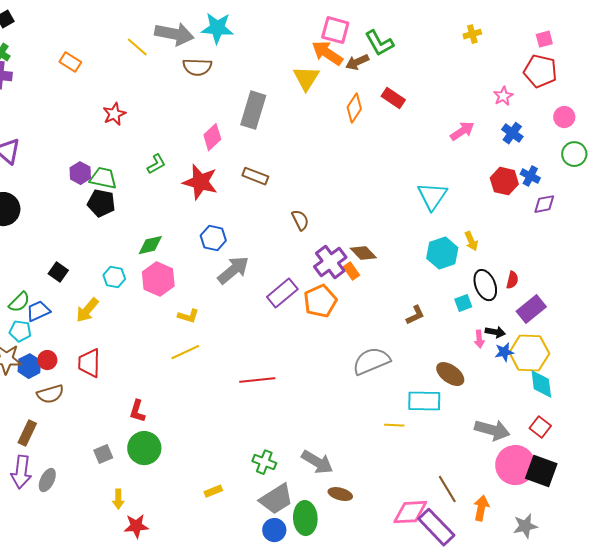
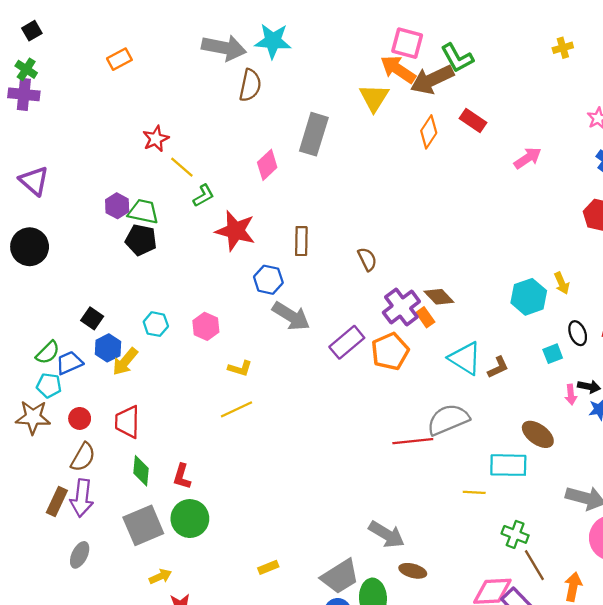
yellow line: (137, 47) -> (182, 167), moved
orange rectangle: (70, 62) -> (119, 59), moved, turned -60
brown arrow: (357, 62) -> (432, 80), size x1.6
brown semicircle: (197, 67) -> (250, 85), turned -80
pink arrow: (462, 131) -> (528, 158), moved
brown rectangle: (255, 176) -> (301, 241), moved, turned 70
red star: (200, 182) -> (235, 231), moved
cyan triangle: (432, 196) -> (465, 358), moved, turned -32
green diamond: (150, 245) -> (141, 471), moved, turned -72
gray arrow: (233, 270) -> (291, 316), turned 72
pink hexagon: (158, 279) -> (206, 326), size x0.7
black ellipse: (485, 285) -> (578, 333), size x0.7
blue hexagon: (29, 366) -> (108, 348), moved
red line: (257, 380) -> (413, 441), moved
brown semicircle: (50, 394) -> (83, 457), turned -44
gray square: (103, 454) -> (143, 525), size x1.8
green cross: (264, 462) -> (515, 534), moved
purple arrow: (21, 472) -> (82, 498), moved
yellow arrow: (118, 499) -> (160, 577), turned -114

